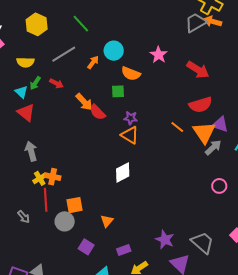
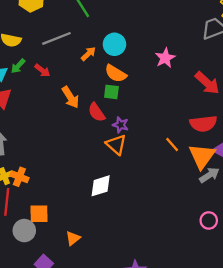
orange semicircle: (131, 74) -> (116, 73), moved
red semicircle: (98, 112) -> (97, 112), moved

